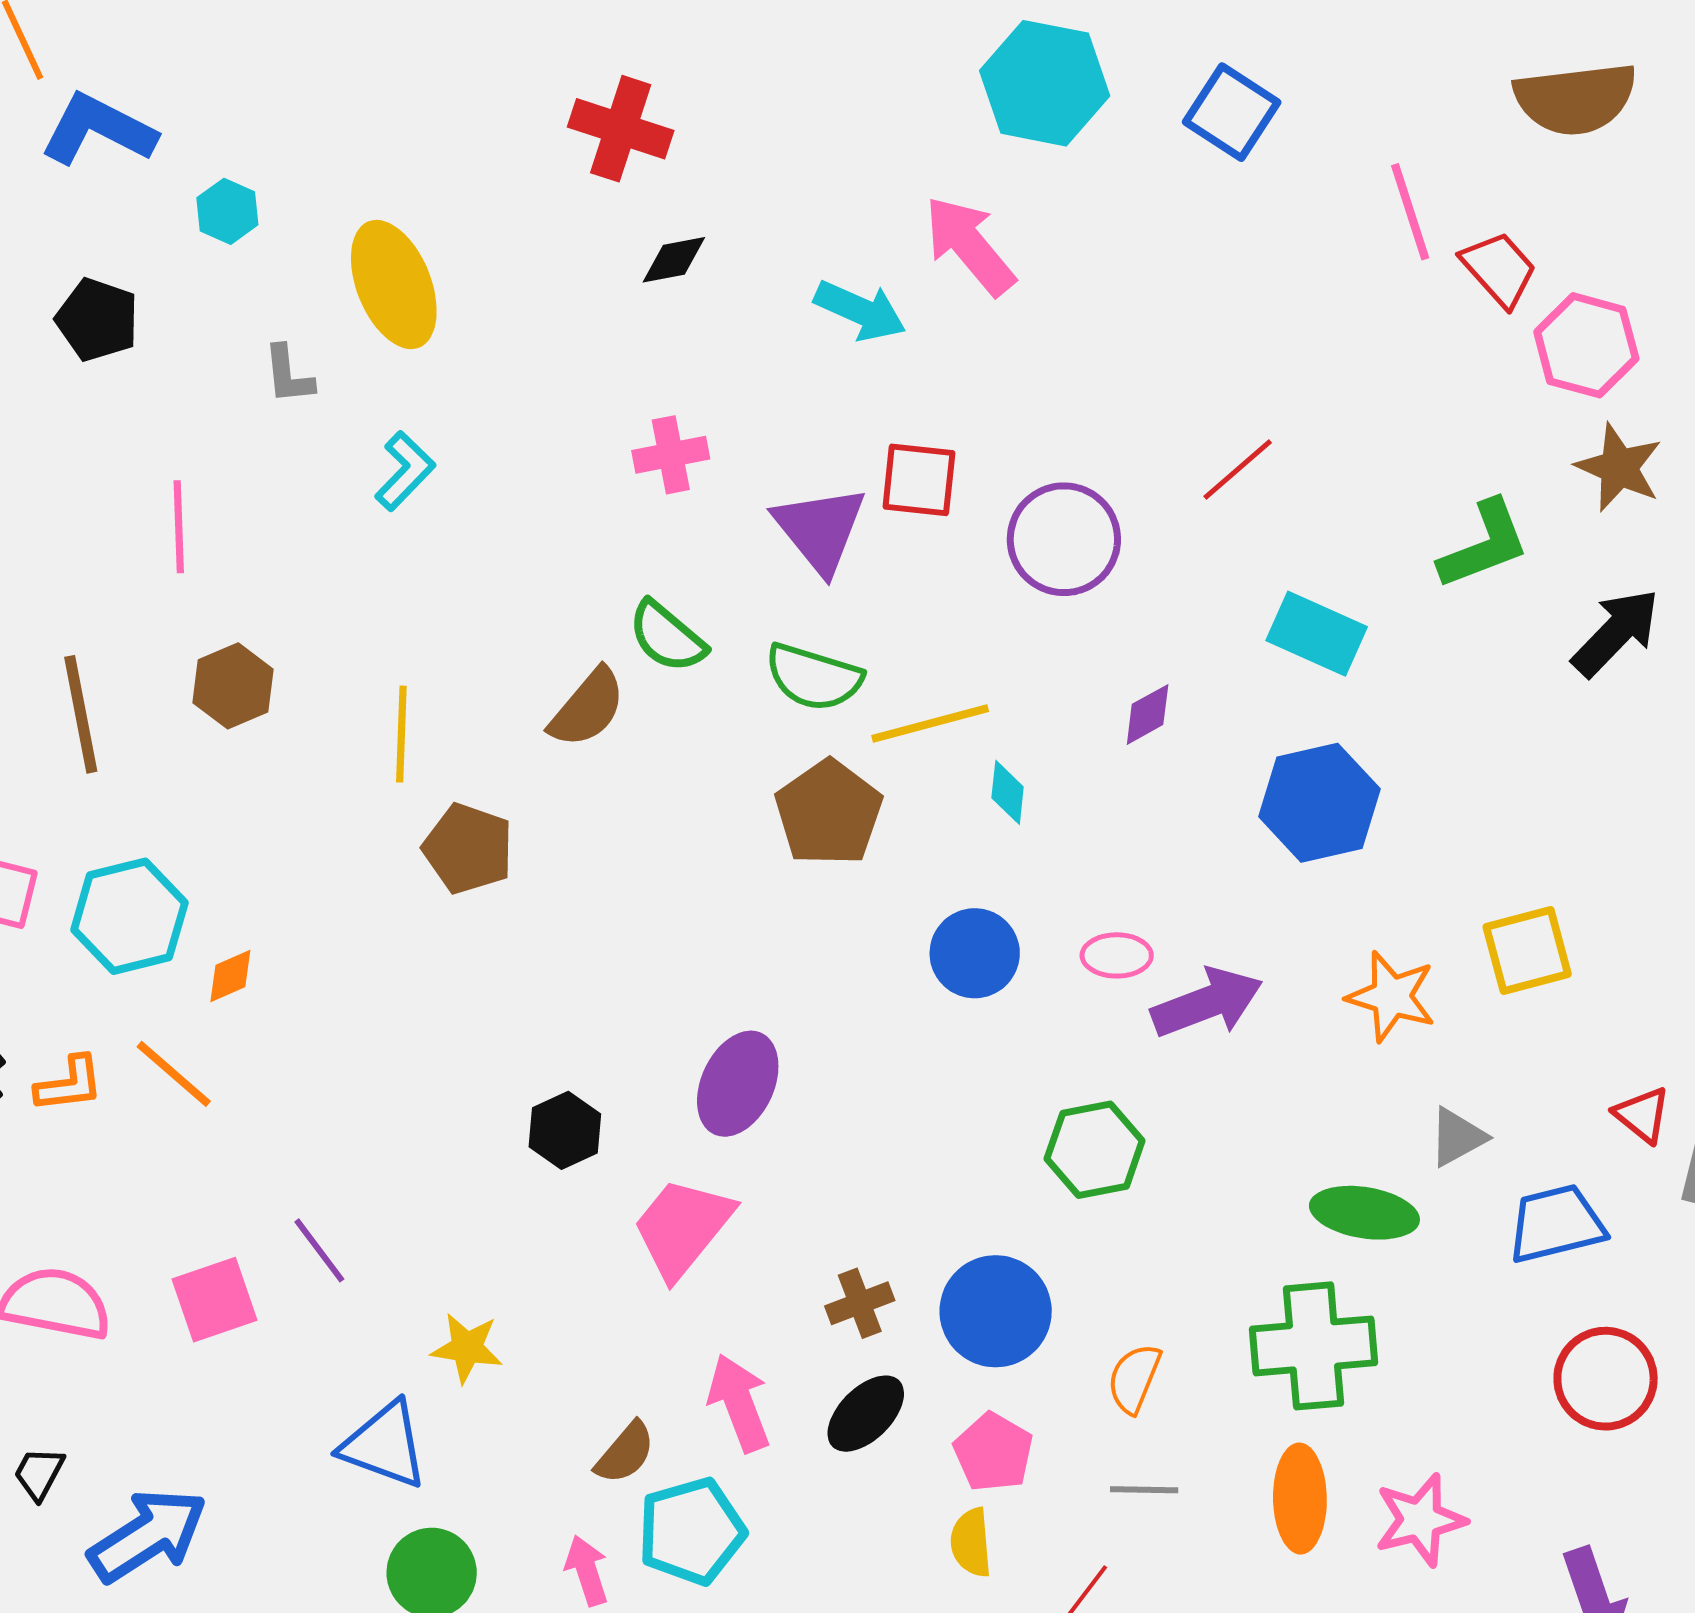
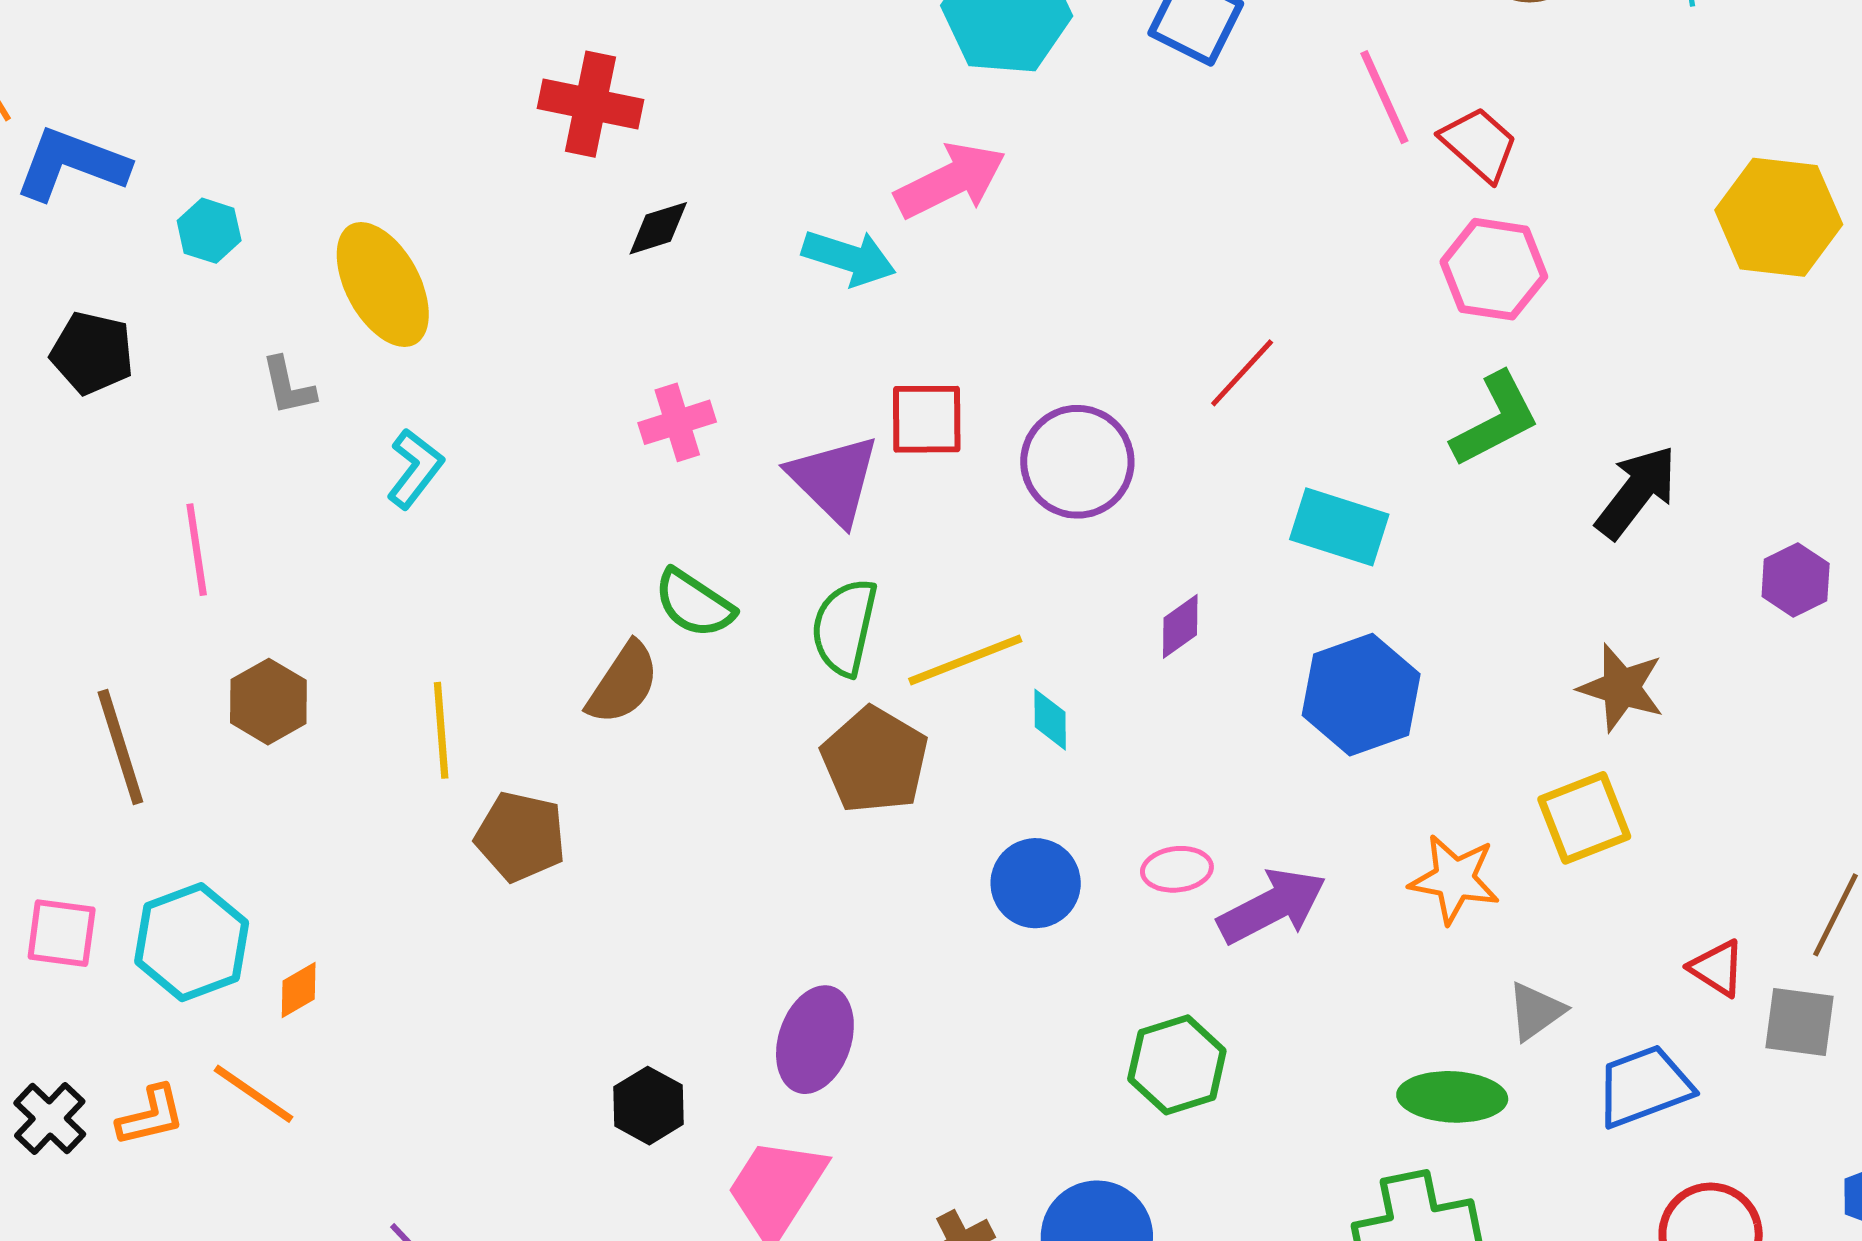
pink arrow: (970, 246) -> (950, 181), turned 110
pink hexagon: (1586, 345) -> (1494, 269), moved
brown star: (1619, 468) -> (1621, 688), moved
green semicircle: (814, 677) -> (844, 627), turned 92

